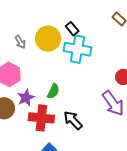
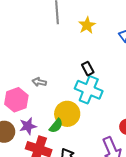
yellow circle: (48, 39) -> (67, 114), moved
gray arrow: (20, 42) -> (39, 82), moved, turned 120

